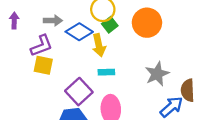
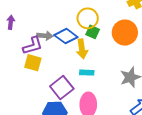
gray arrow: (53, 20) -> (45, 36), moved
green square: (110, 25) -> (93, 32), turned -32

